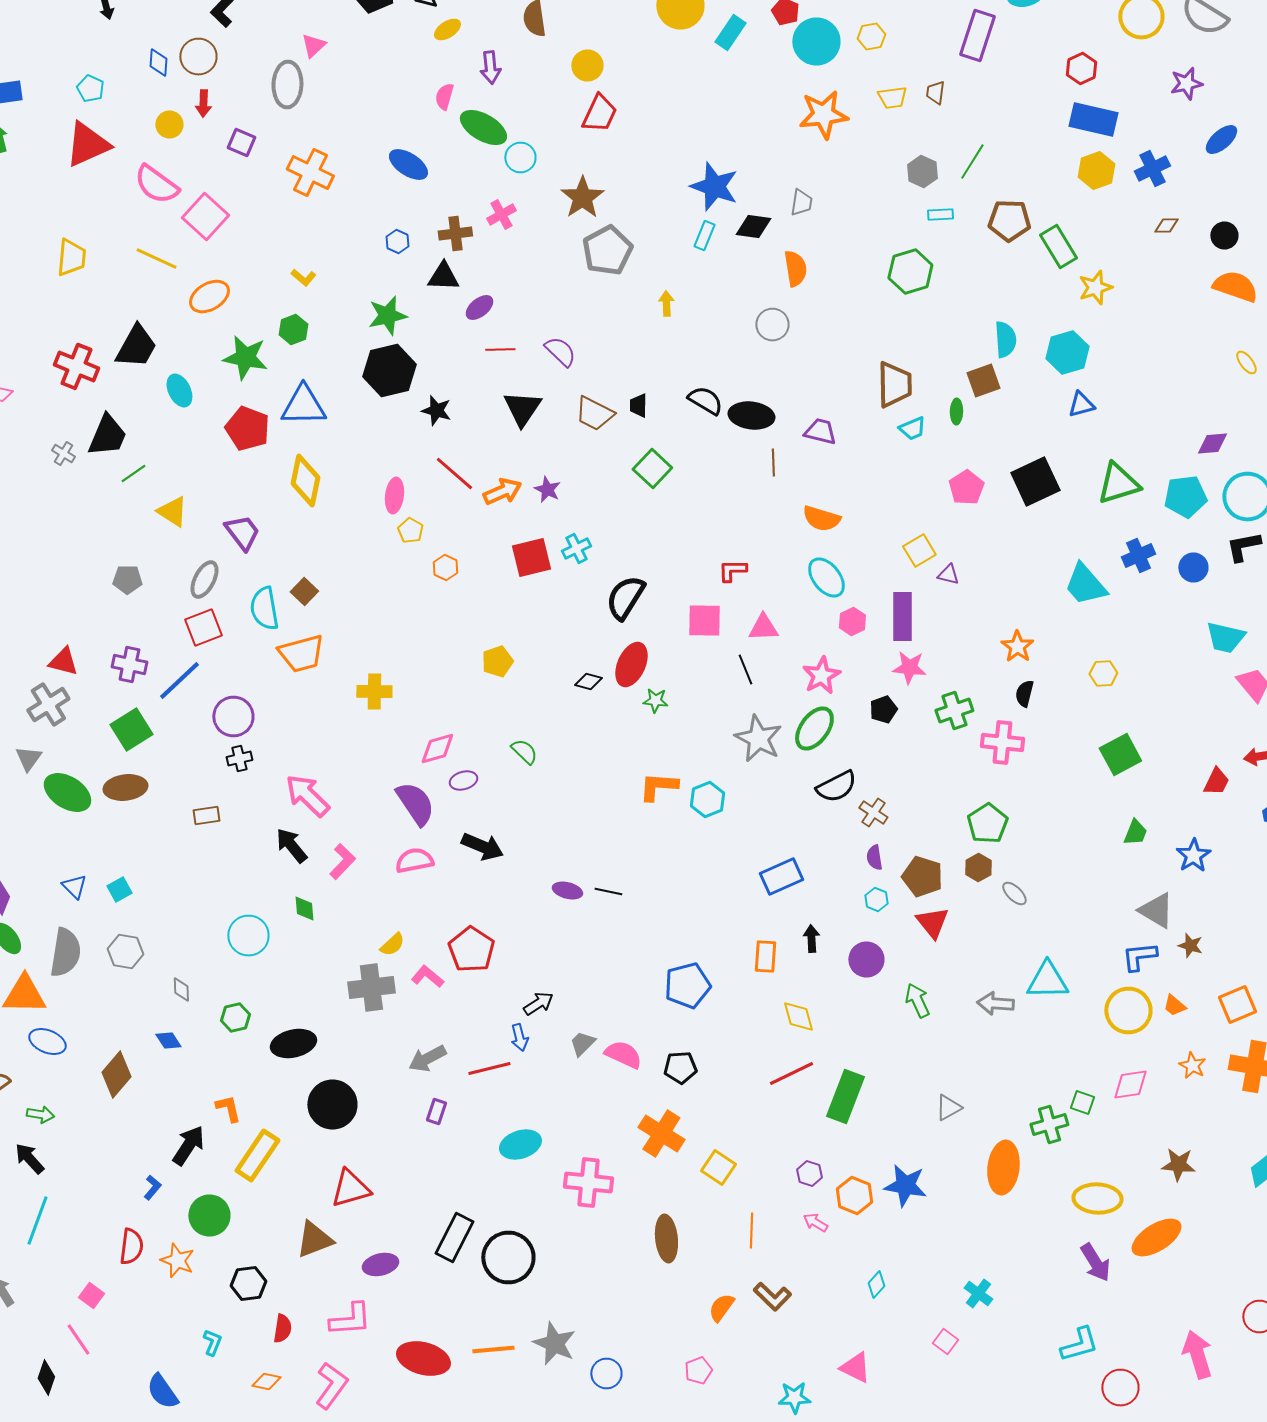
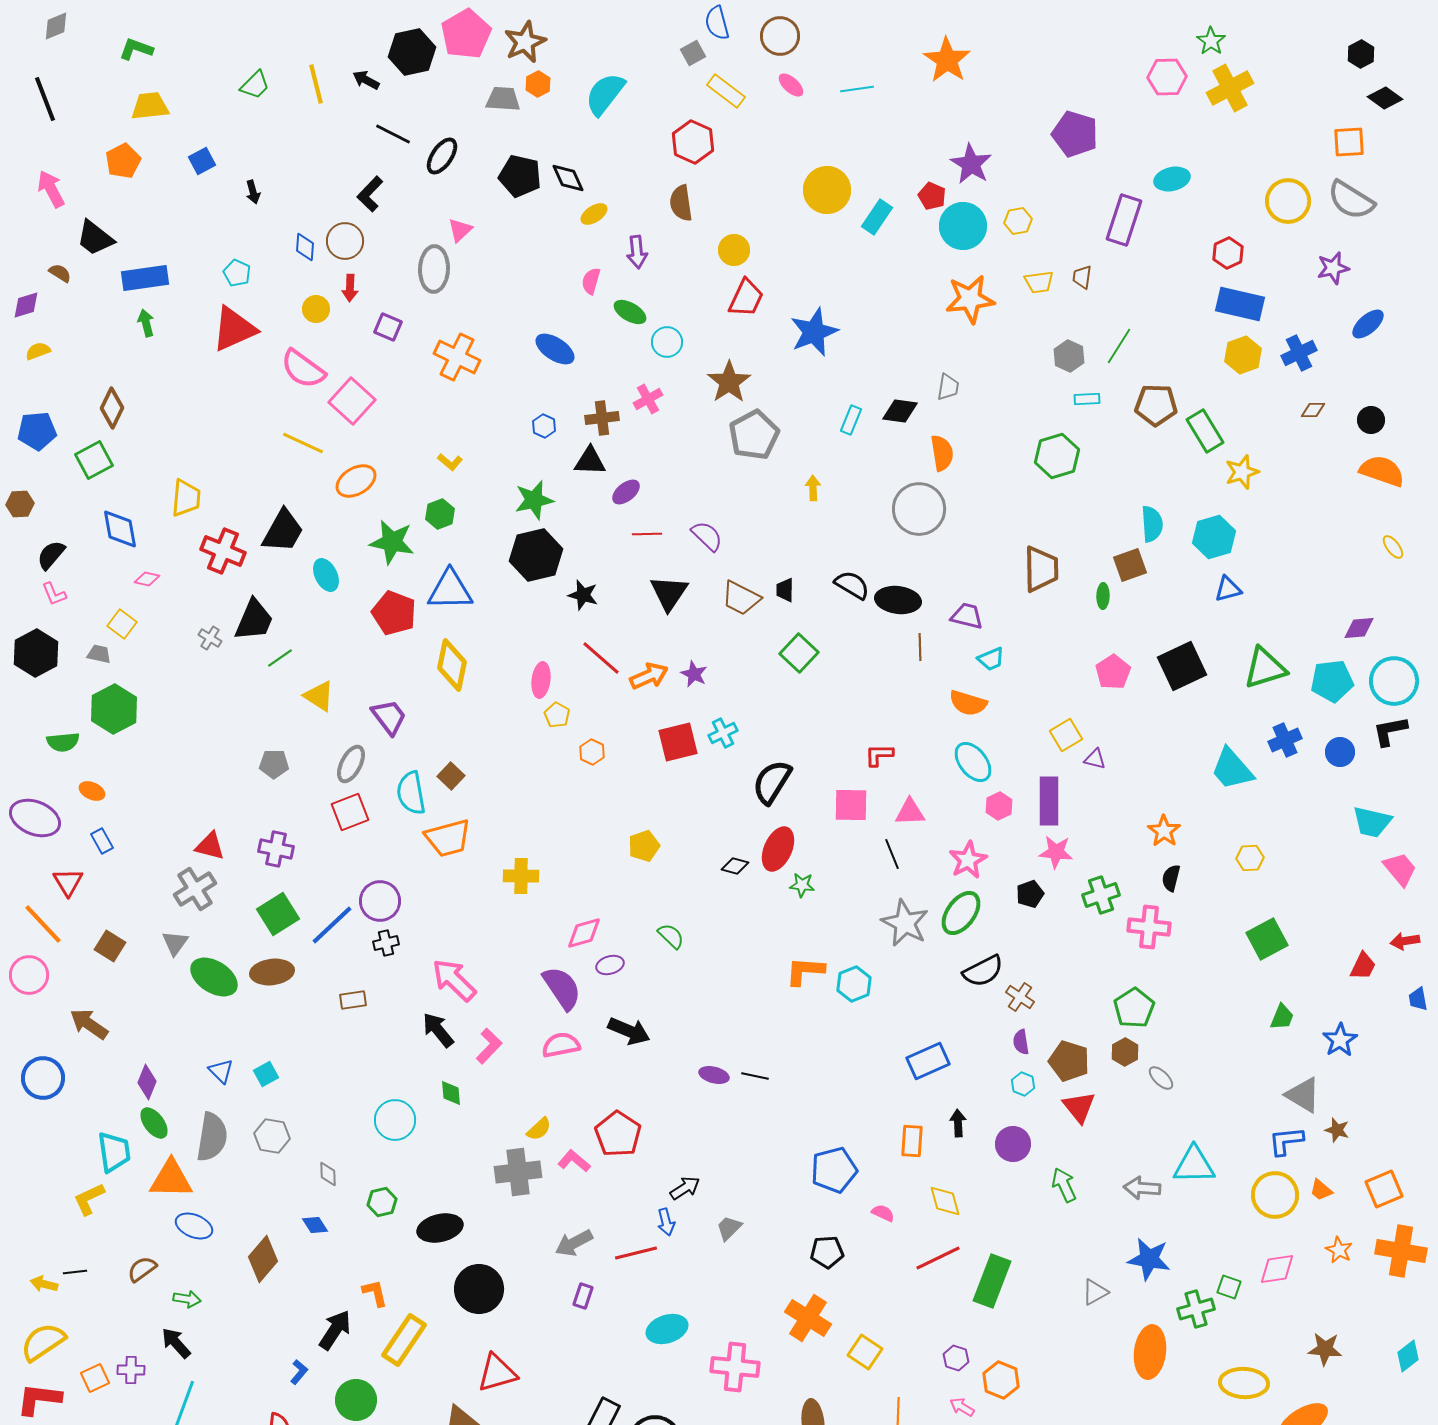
green ellipse: (483, 128) -> (630, 312), size x0.7
blue star: (714, 186) -> (814, 332), moved, turned 30
yellow trapezoid: (71, 258) -> (186, 498), moved
gray circle: (772, 324) -> (919, 509), size x1.6
cyan trapezoid: (912, 428) -> (991, 659), moved
blue line: (179, 680) -> (332, 925), moved
pink semicircle: (623, 1054) -> (883, 1213), moved, size x0.6
blue star: (905, 1186) -> (1149, 1259), moved

